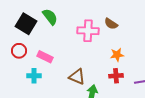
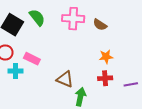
pink cross: (88, 31) -> (73, 19), moved
cyan cross: (34, 76) -> (16, 71), moved

